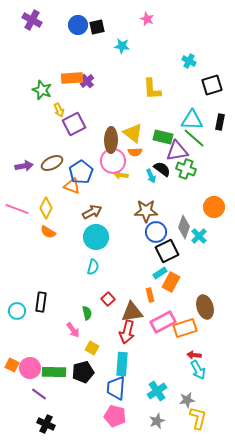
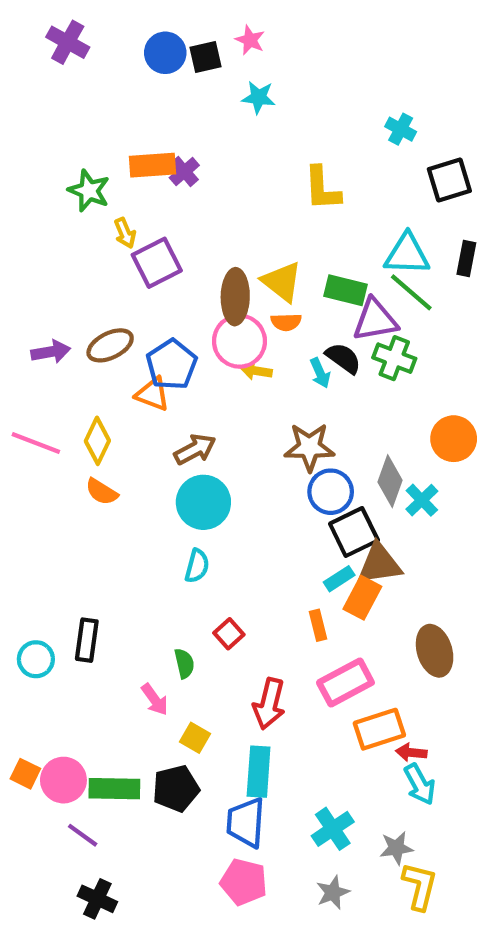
pink star: (147, 19) -> (250, 40), moved
brown triangle: (132, 312) -> (379, 564), moved
orange rectangle: (185, 328) -> (379, 729), moved

